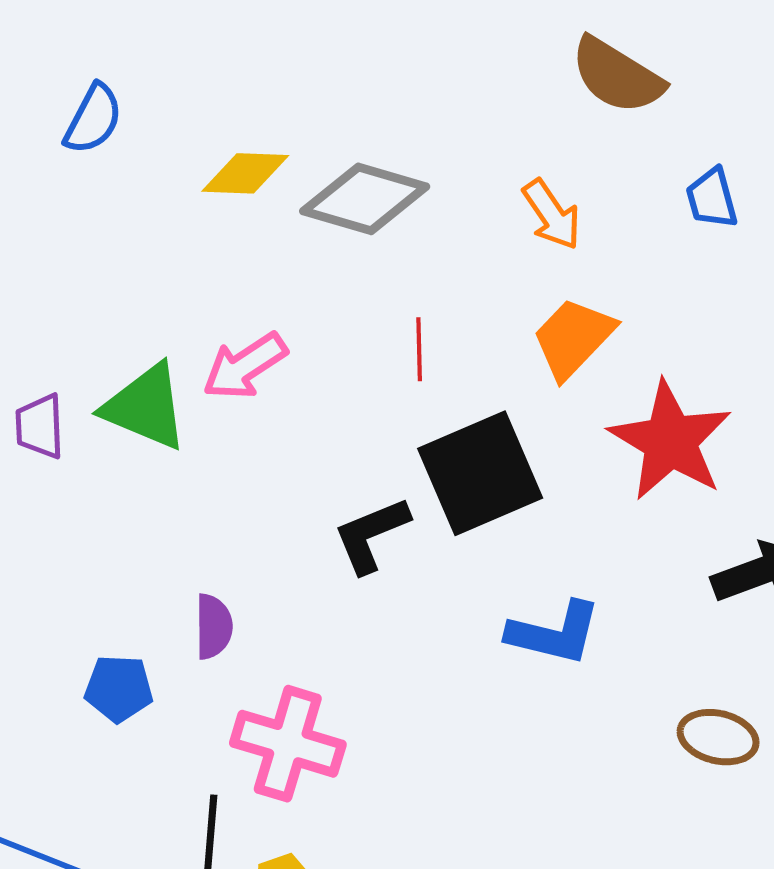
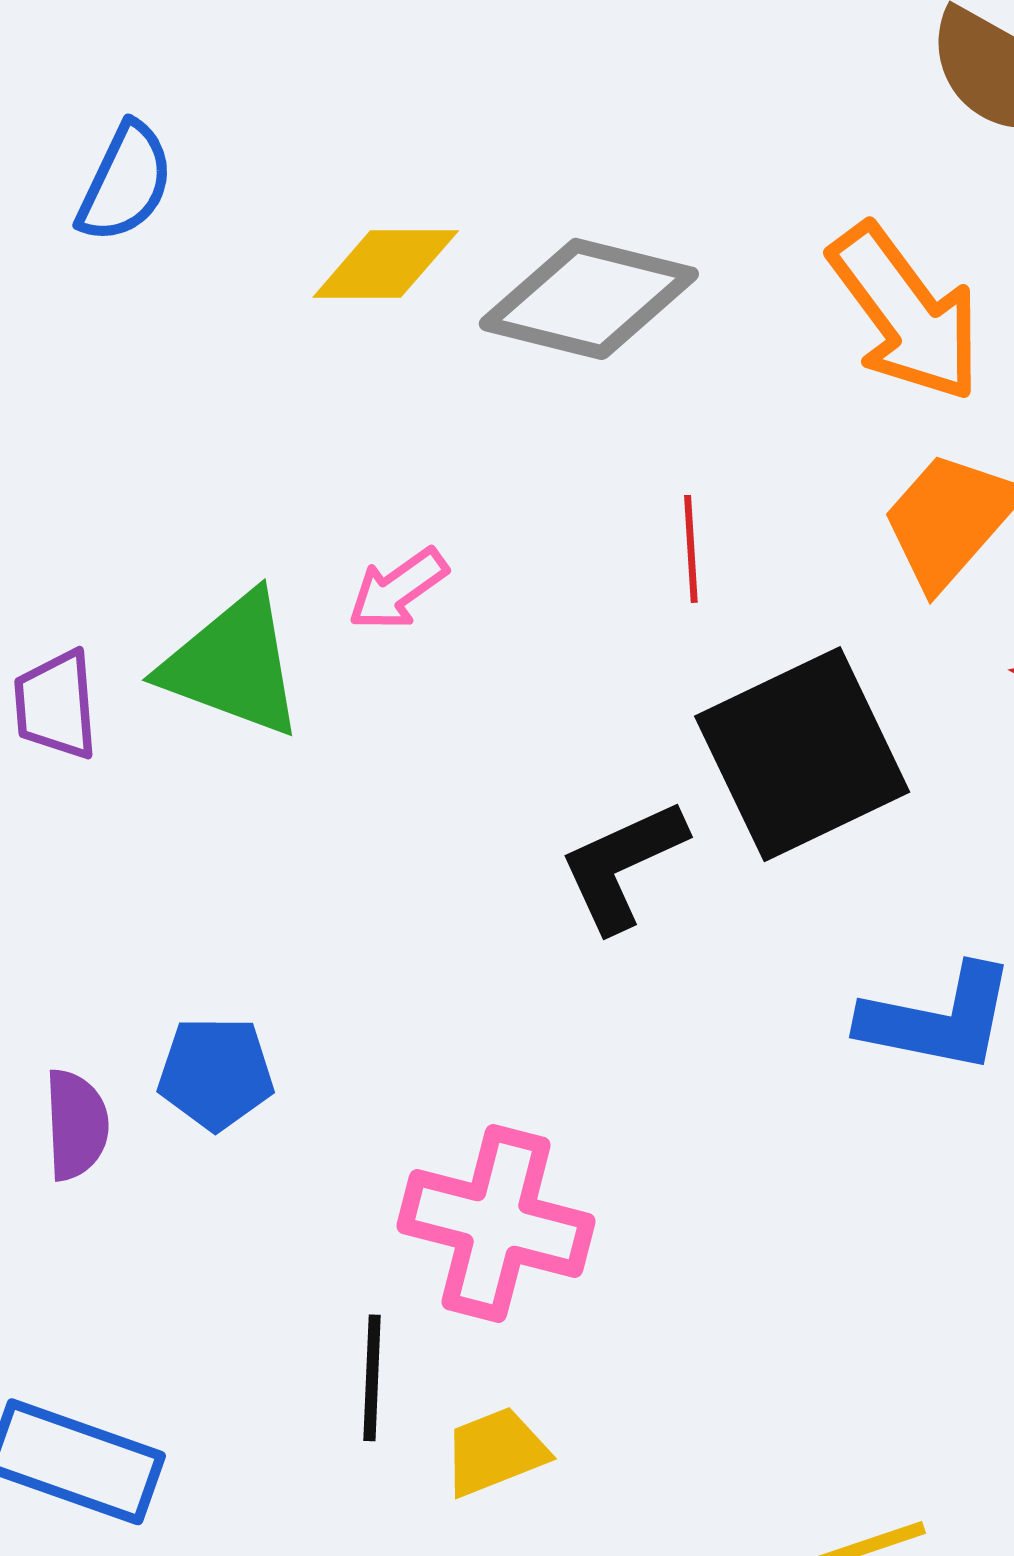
orange arrow: (552, 215) -> (905, 313), size x1.5
pink arrow: (245, 366) -> (398, 589), size x0.7
purple semicircle: (213, 627) -> (76, 1125), moved
blue pentagon: (119, 688) -> (216, 1073), moved

